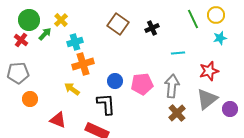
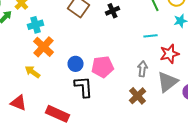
cyan line: (178, 53) -> (150, 36), moved
orange cross: (83, 64) -> (44, 47), turned -30
gray arrow: (172, 86) -> (142, 69), moved, size x0.7
black L-shape: (106, 104) -> (84, 87), moved

